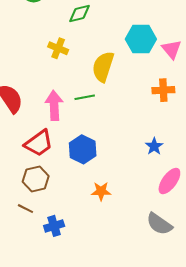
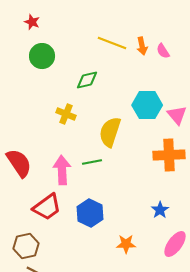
orange cross: (163, 90) -> (169, 155), size x1.4
brown hexagon: (36, 179) -> (26, 246), moved
orange star: (101, 191) -> (126, 244), moved

